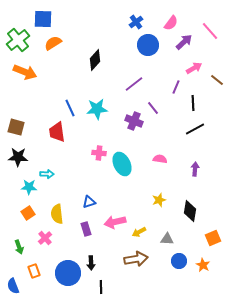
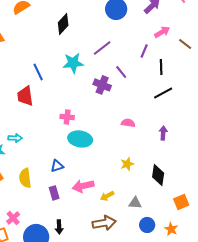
cyan star: (97, 109) -> (73, 63), moved
cyan ellipse: (122, 164) -> (80, 139), moved, turned -55
pink cross: (45, 238) -> (13, 218), moved

